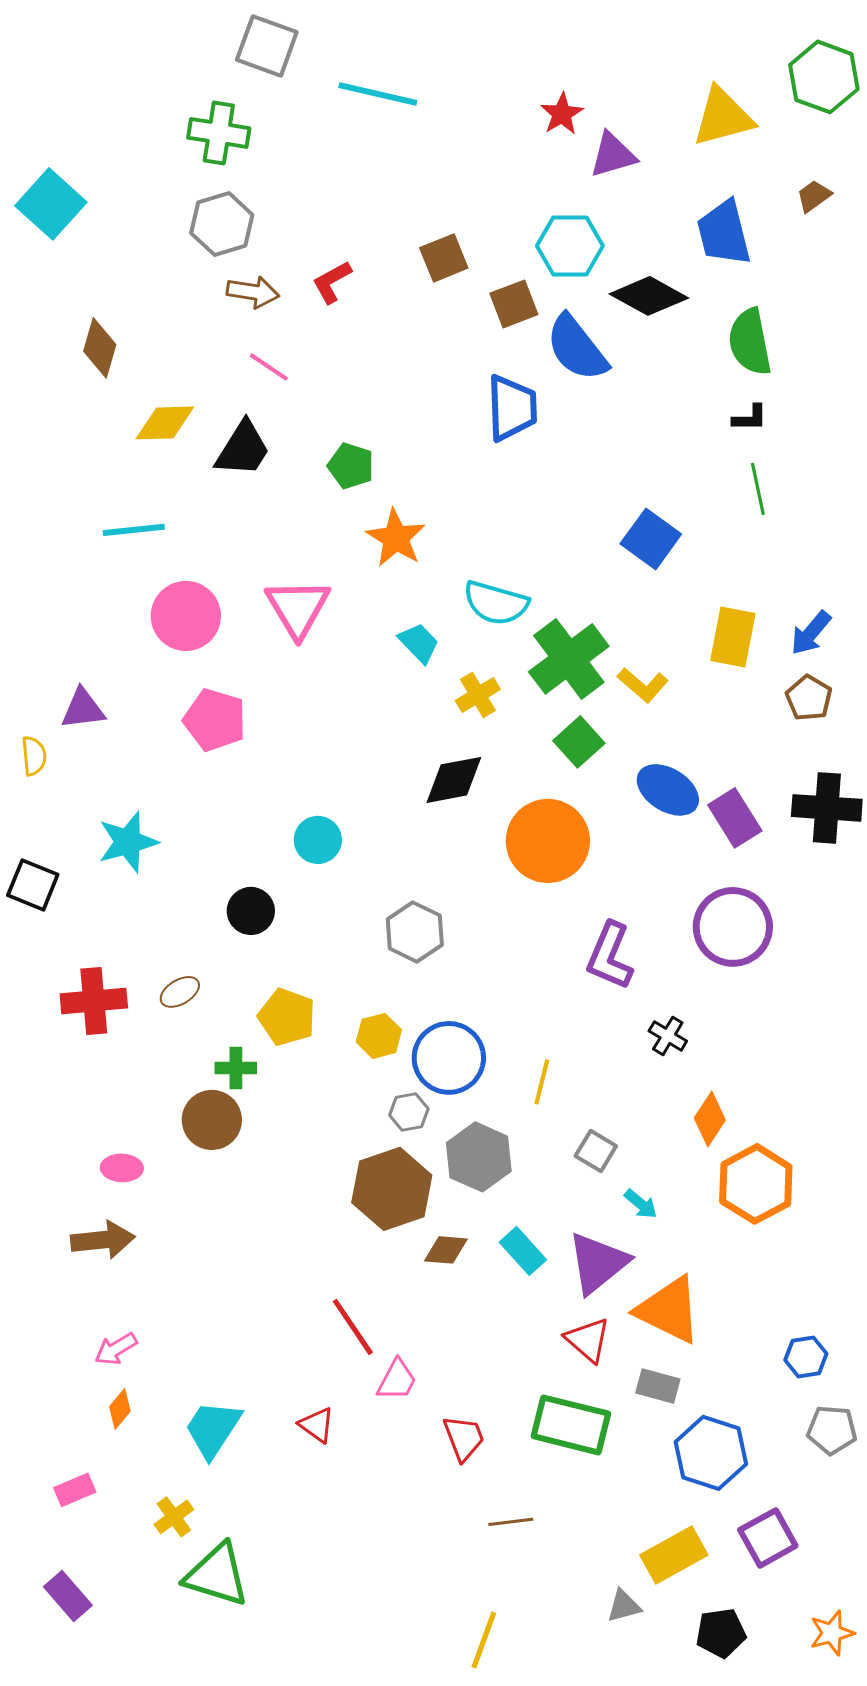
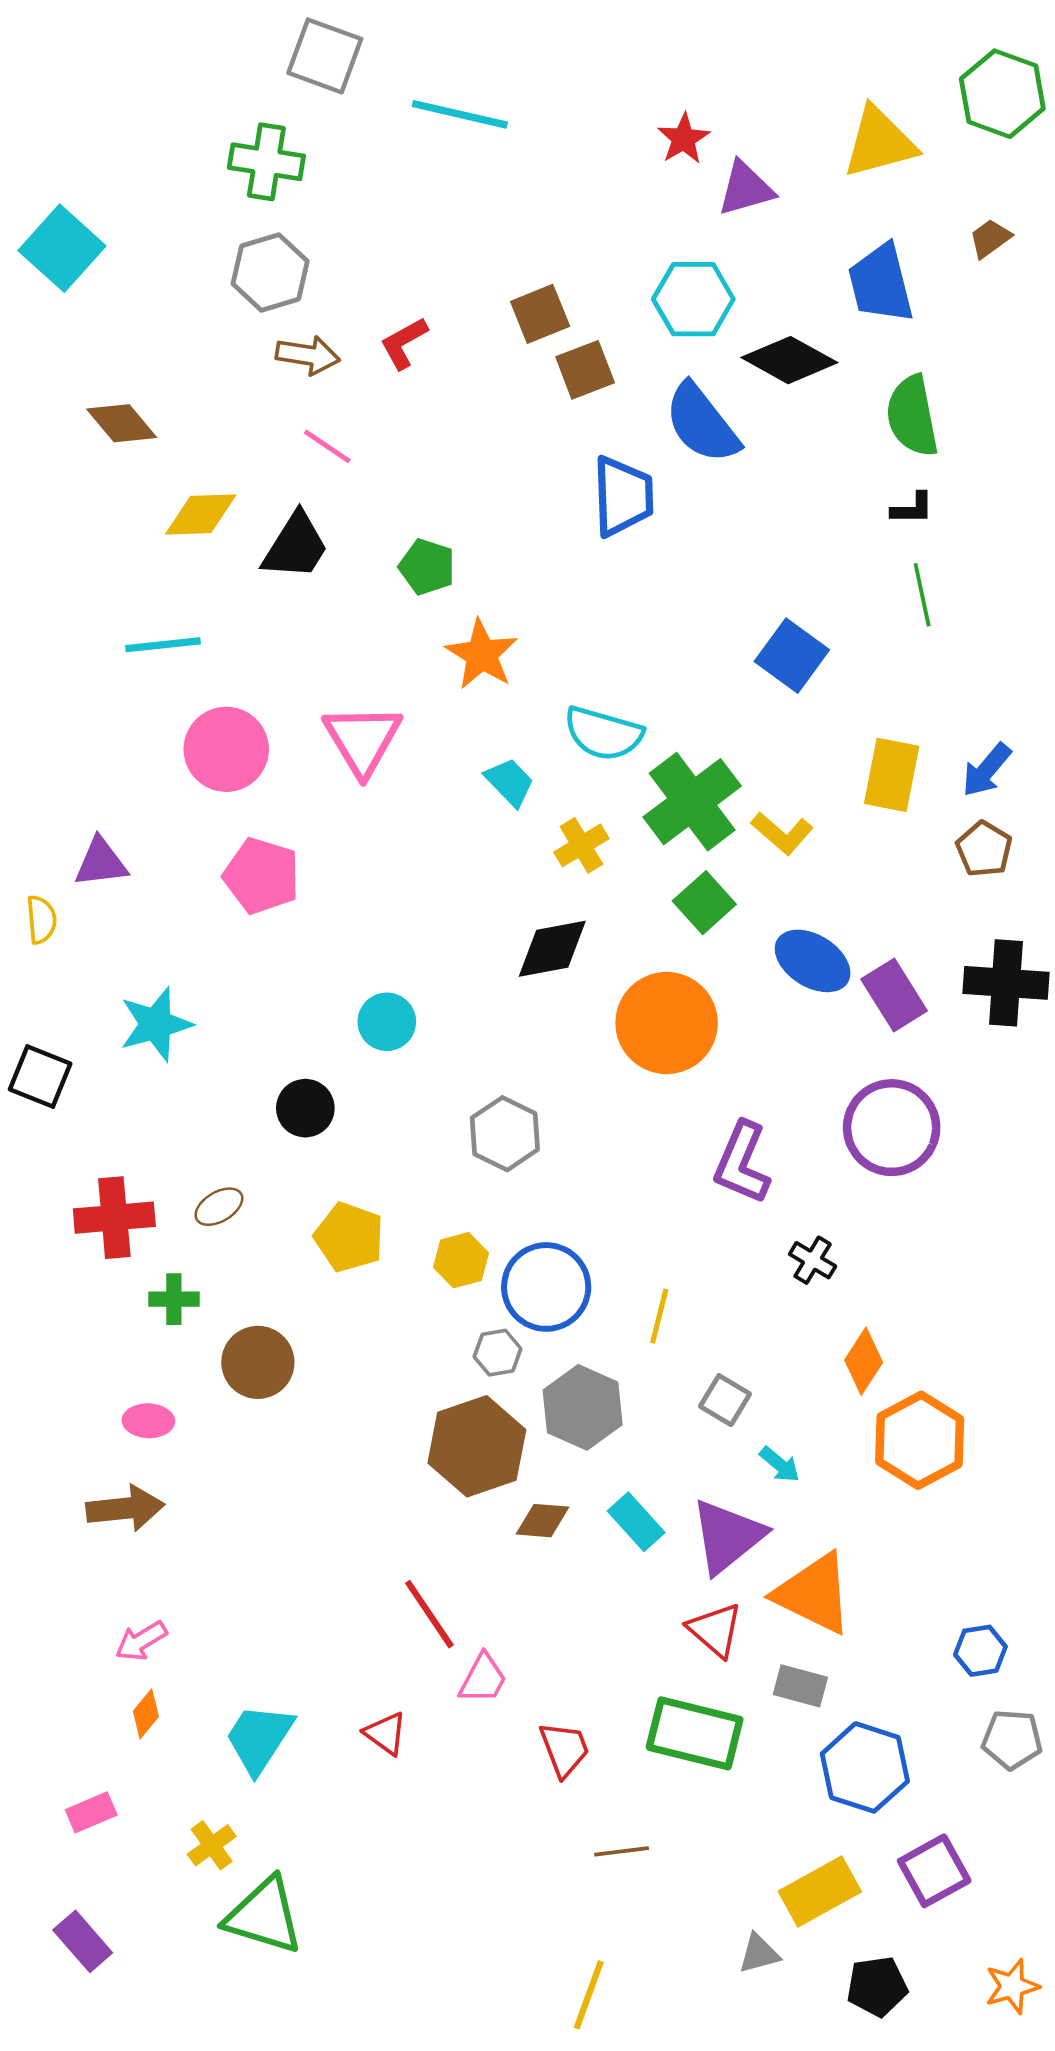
brown square: (514, 304) -> (585, 370), moved
brown diamond: (100, 348) -> (122, 423), turned -56
green cross: (236, 1068) -> (174, 1299), moved

